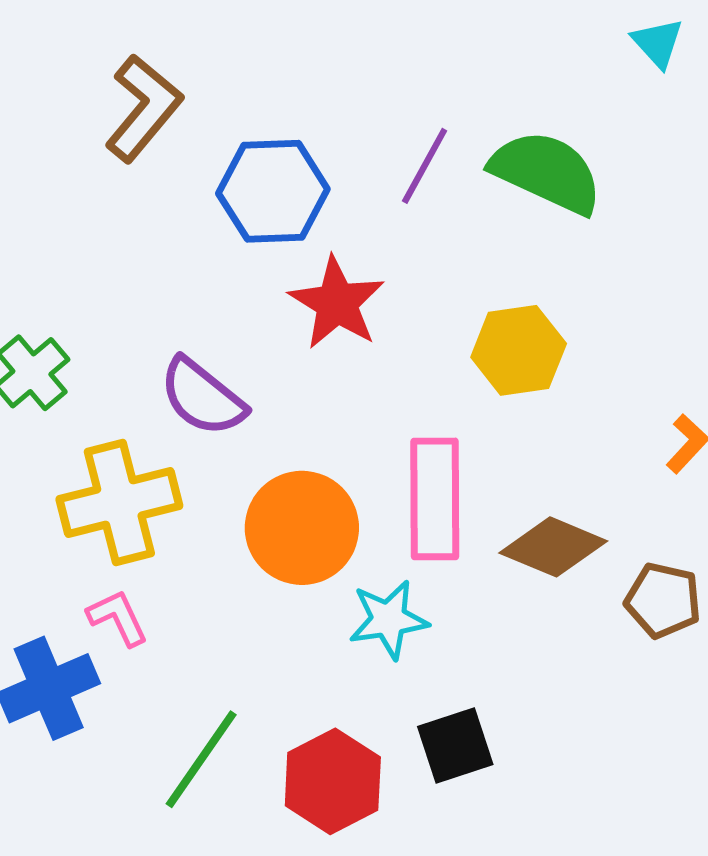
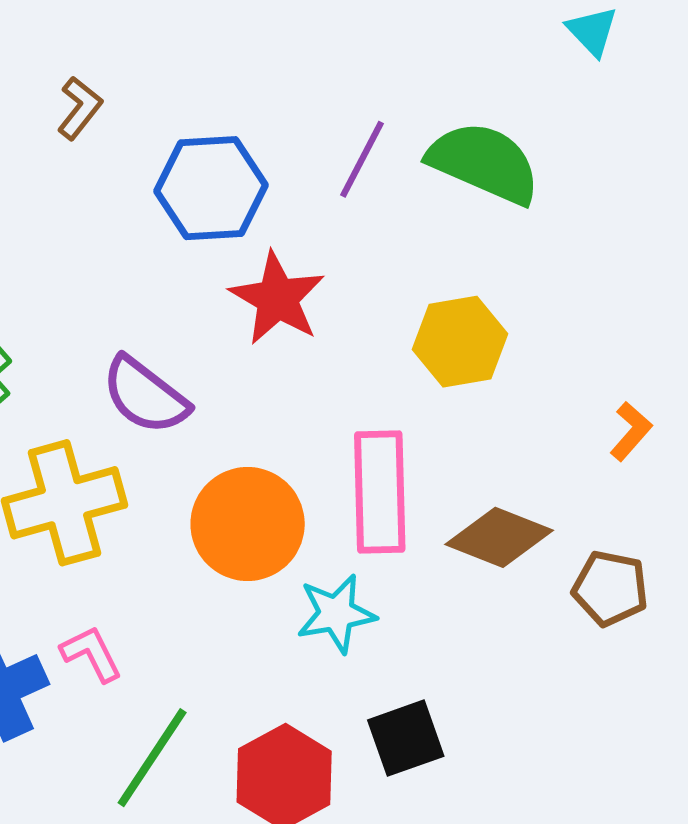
brown L-shape: (143, 108) -> (80, 108), size x0.6
pink L-shape: (118, 618) -> (91, 654), moved

